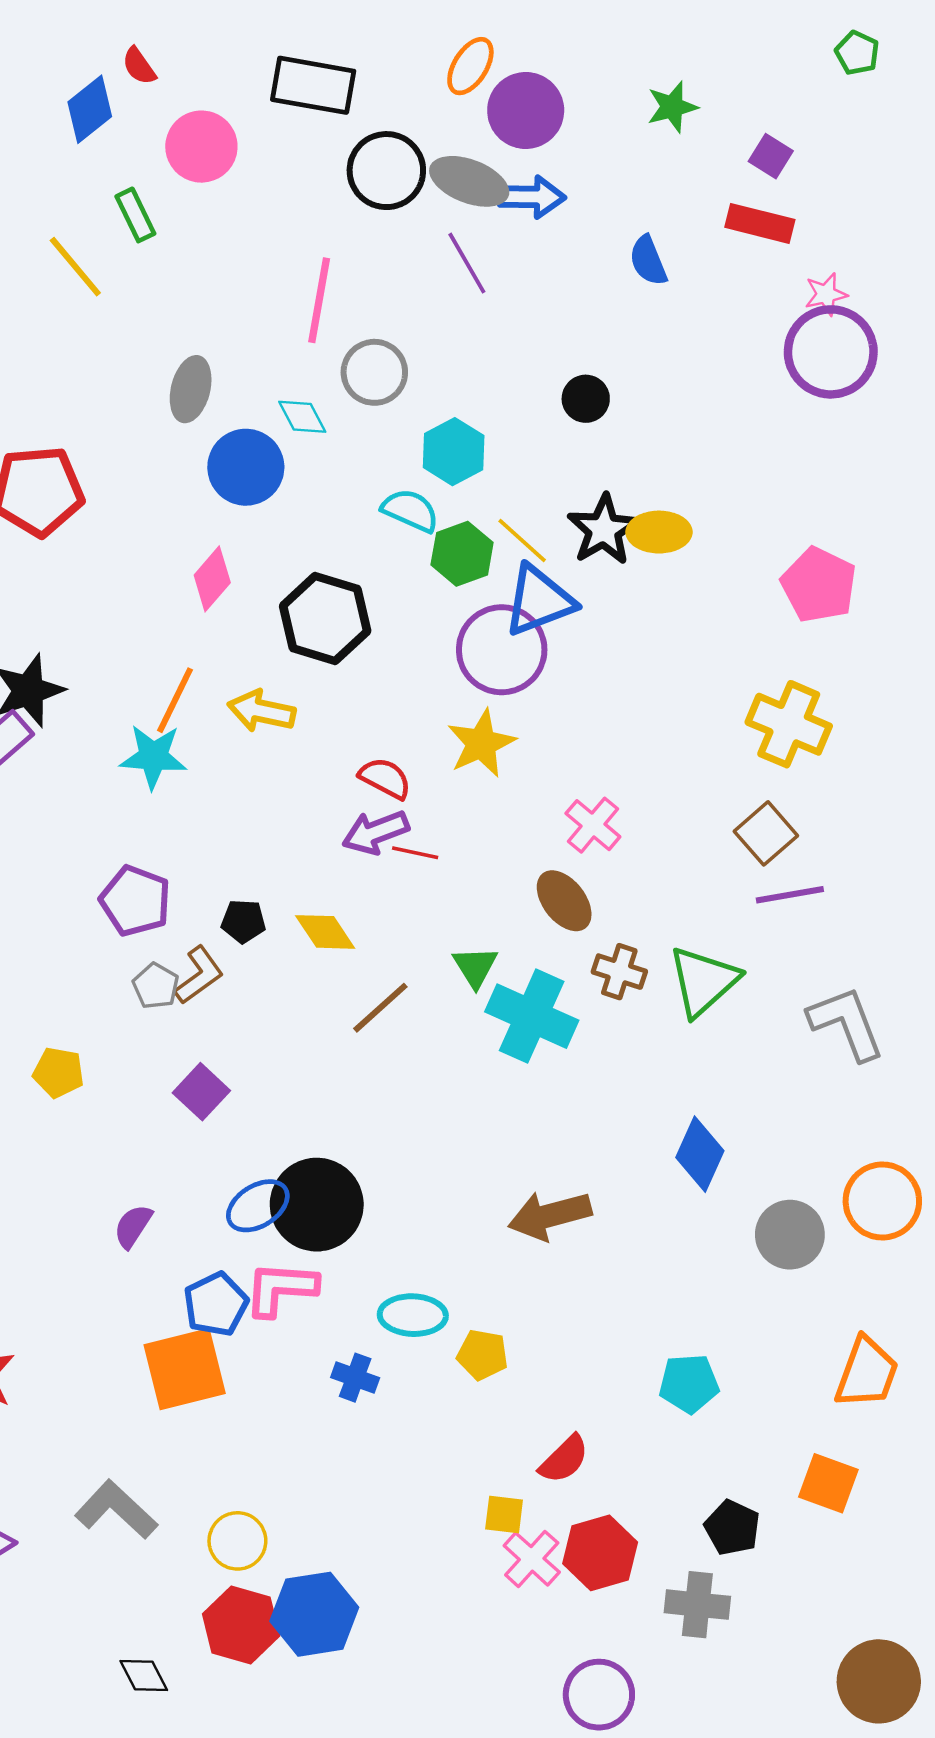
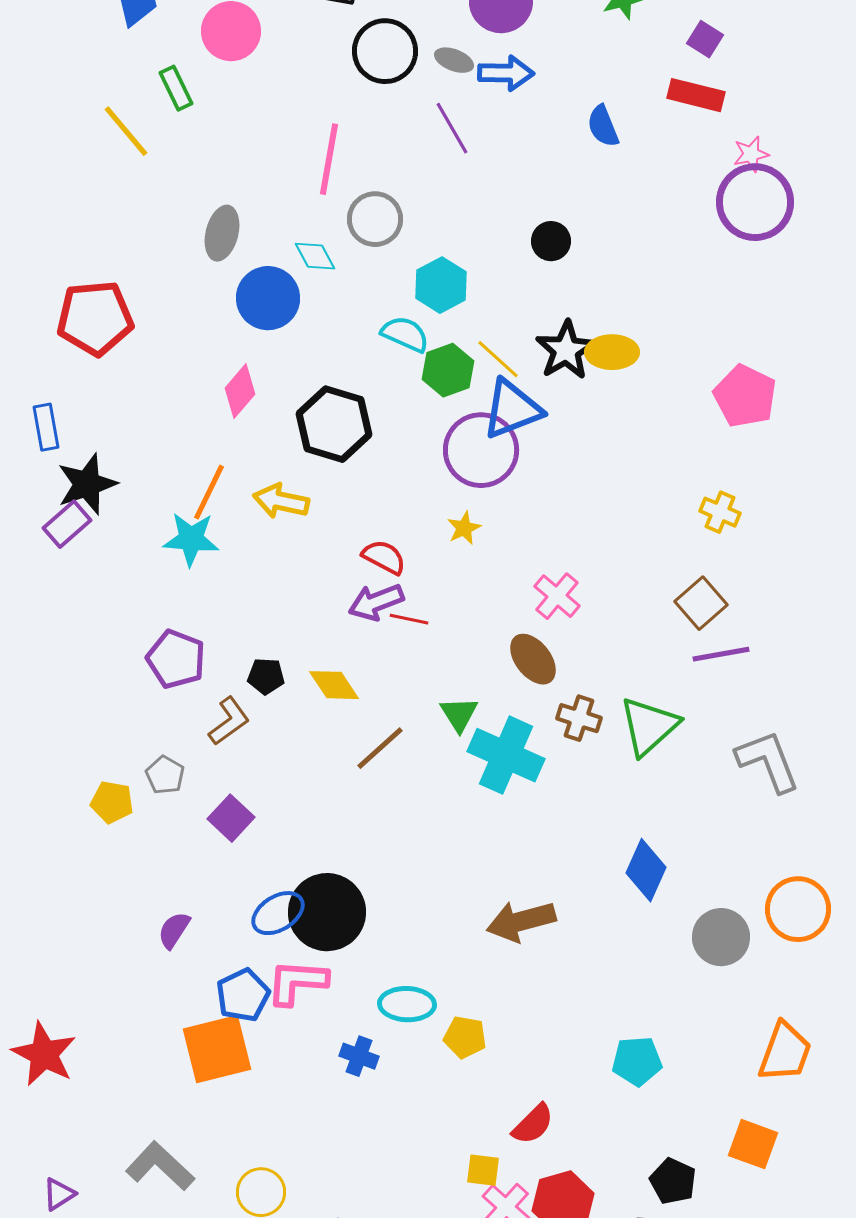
gray ellipse: (469, 181) -> (454, 60), size x0.6
yellow cross: (789, 724) -> (720, 512), size x0.6
yellow star: (481, 743) -> (464, 528), size x0.6
gray pentagon: (156, 986) -> (165, 775), moved

